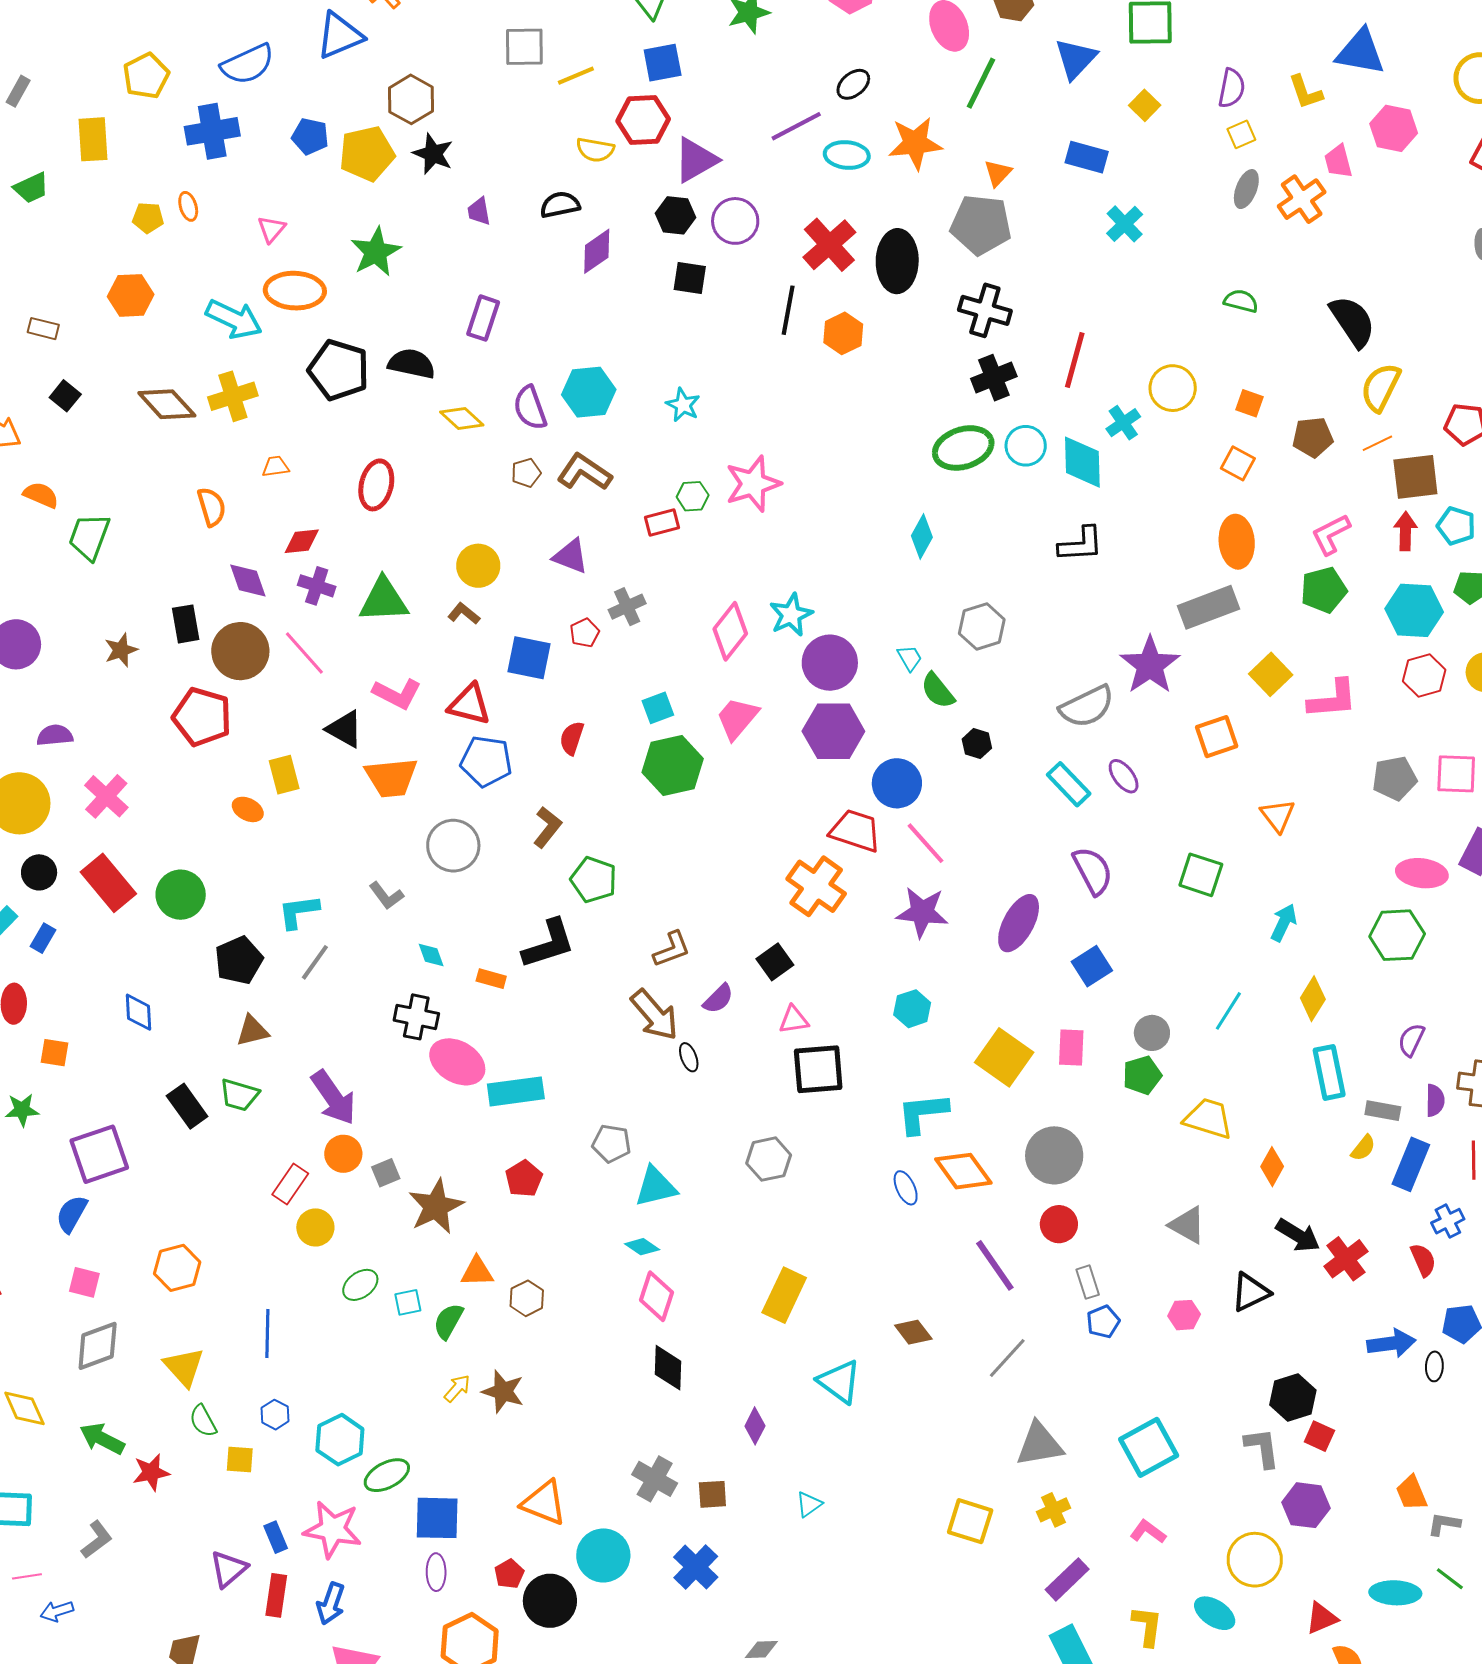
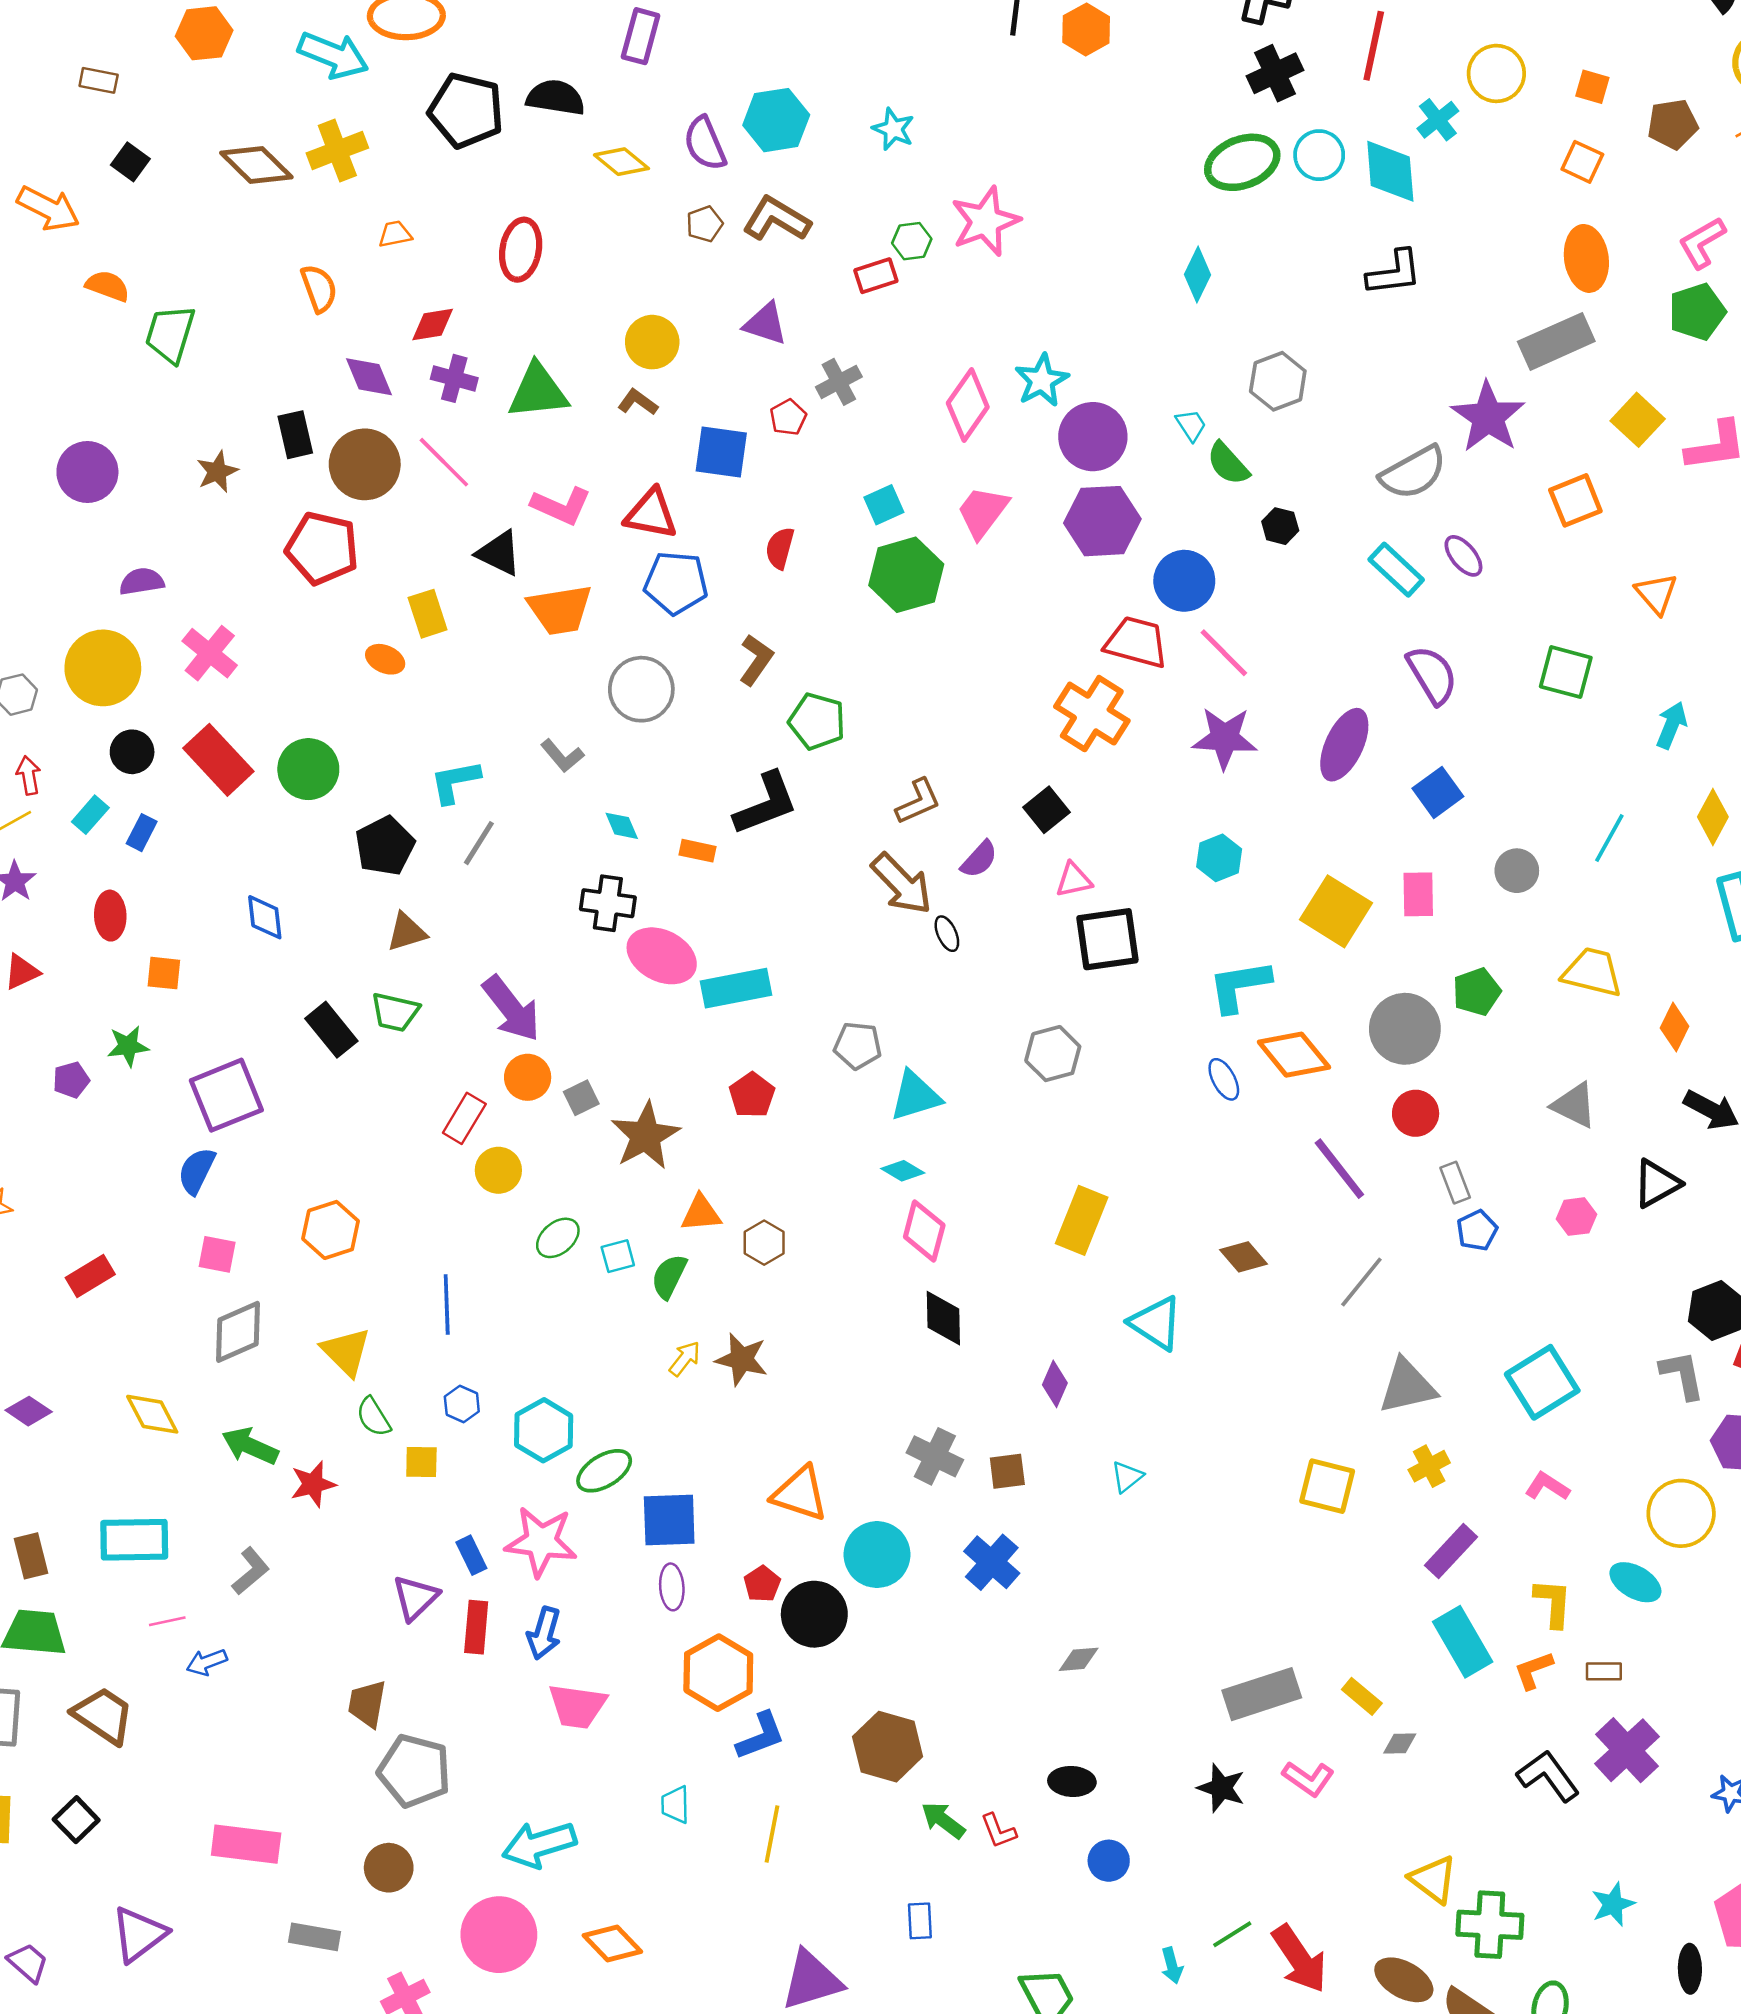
green pentagon: (1142, 1075) -> (1477, 992), moved

